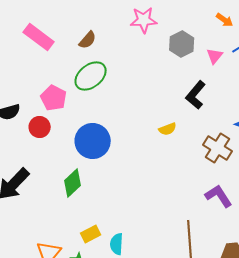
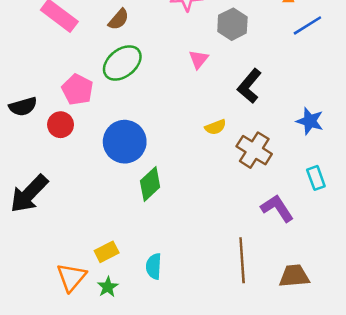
pink triangle: (215, 56) -> (199, 59), moved
brown cross: (218, 148) -> (254, 150), moved
green diamond: (73, 183) -> (150, 184), moved
yellow rectangle: (91, 234) -> (107, 252), moved

